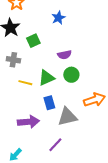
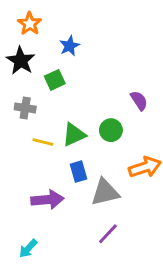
blue star: (58, 18) -> (70, 46), moved
purple semicircle: (64, 55) -> (139, 101), moved, turned -112
purple line: (55, 145) -> (108, 234), moved

